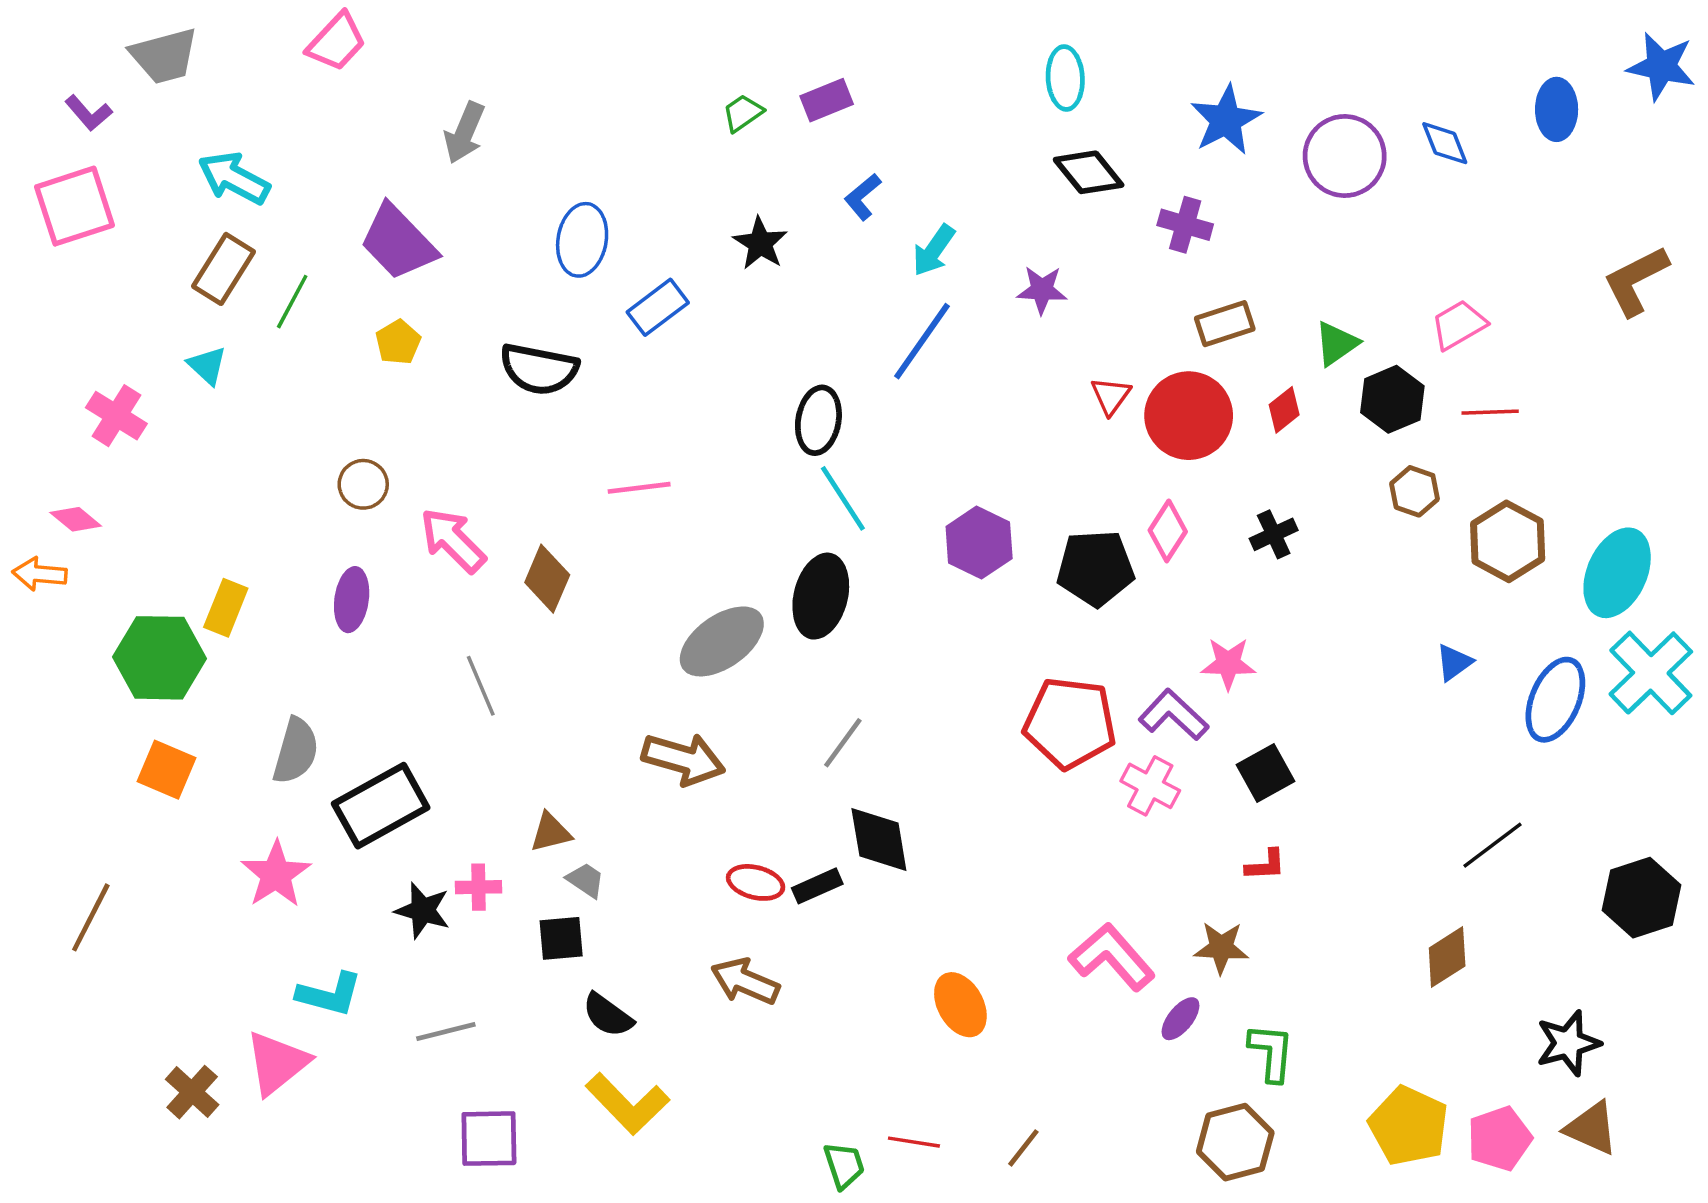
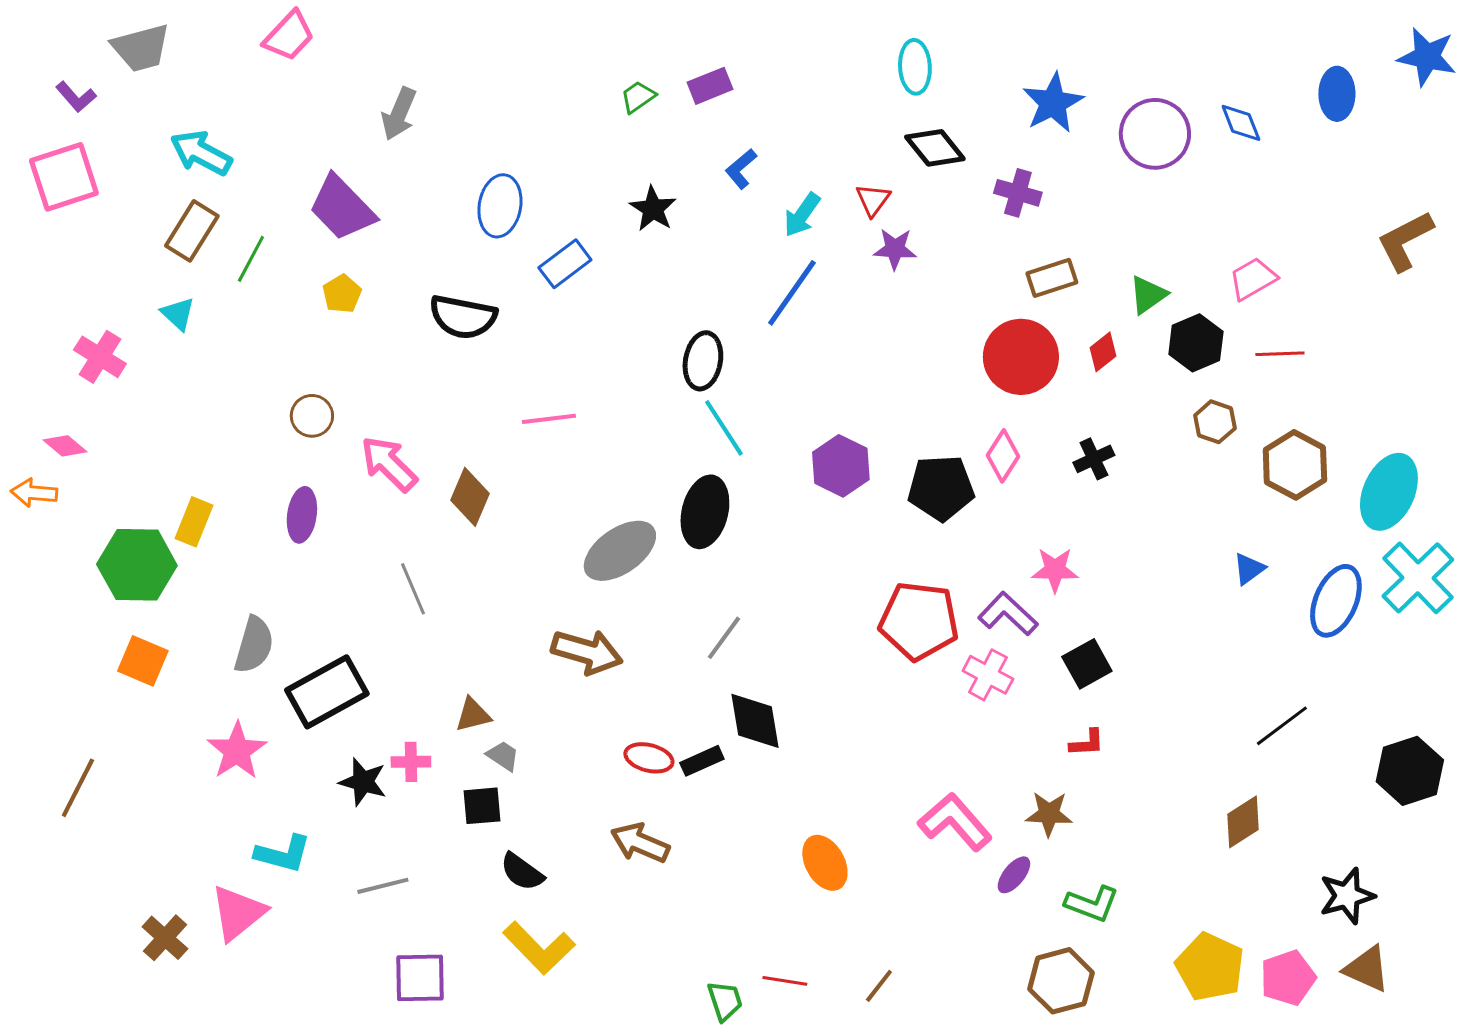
red triangle: (1111, 396) -> (873, 200), moved
green L-shape: (1271, 1052) -> (1092, 904), turned 106

